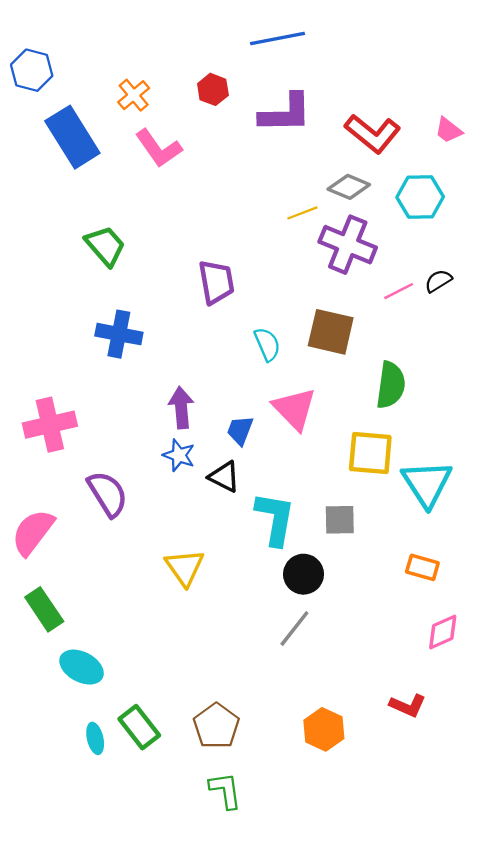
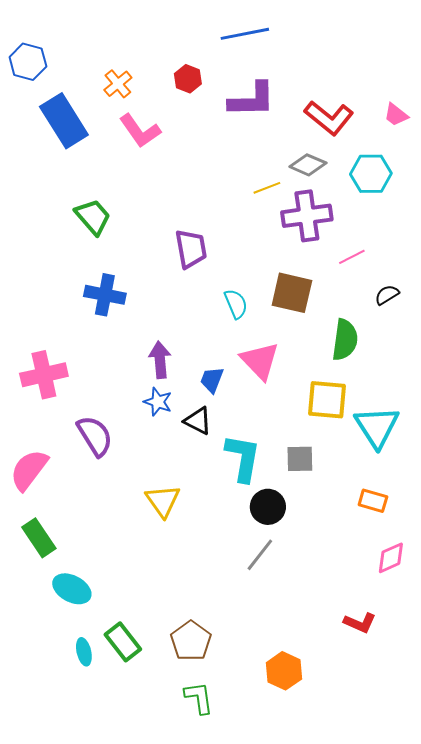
purple cross: (348, 245) -> (307, 216), turned -30
black semicircle: (438, 281) -> (387, 295), moved
orange hexagon: (324, 729) -> (284, 671), moved

